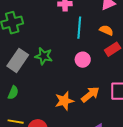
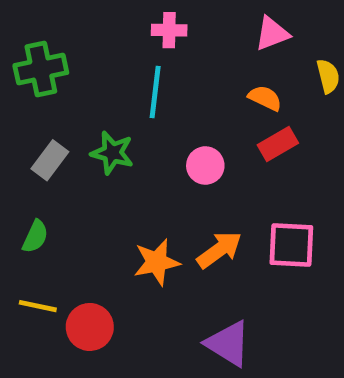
cyan line: (79, 28) -> (155, 92), moved
gray rectangle: (18, 60) -> (50, 160), size x0.7

